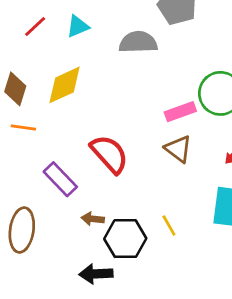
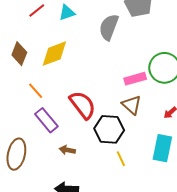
gray semicircle: (138, 42) -> (109, 27), turned -72
orange line: (23, 127) -> (36, 91), moved, turned 36
black hexagon: (125, 239) -> (109, 129), moved

